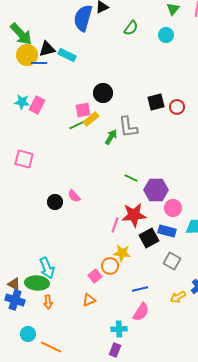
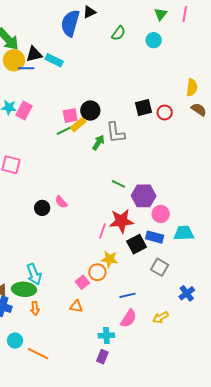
black circle: (103, 93) -> (90, 110), moved
yellow arrow: (178, 297) -> (161, 317), moved
orange triangle: (89, 300) -> (76, 306), turned 32

